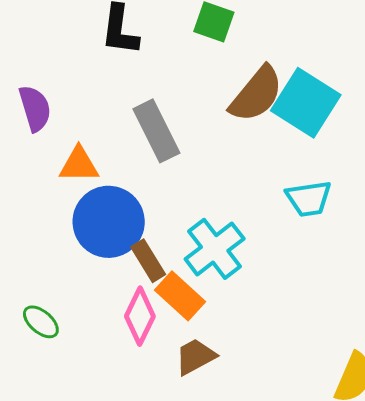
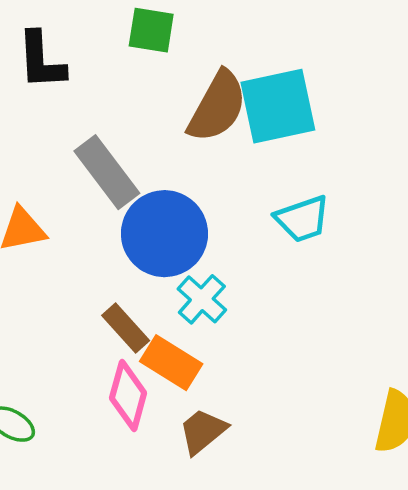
cyan square: (306, 103) -> (278, 106), turned -34
blue circle: (109, 222) -> (164, 234), moved
cyan cross: (215, 249) -> (202, 299), size x0.7

